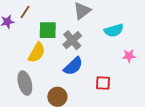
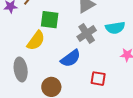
gray cross: (72, 40) -> (87, 34), moved

